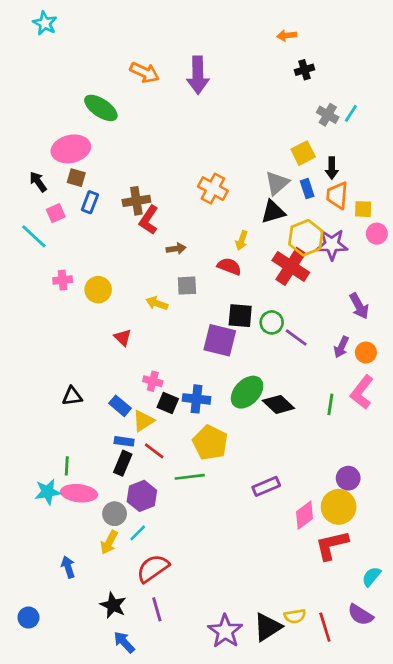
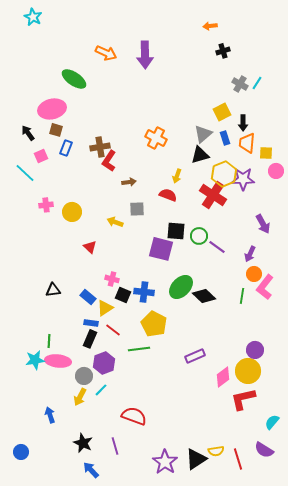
orange circle: (366, 352) -> (254, 274), moved
red semicircle: (153, 568) -> (134, 416), moved, turned 55

